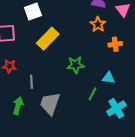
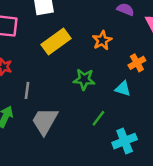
orange star: (98, 24) -> (102, 40), moved
orange cross: (115, 44) -> (137, 63), turned -32
cyan triangle: (108, 78) -> (123, 89), moved

